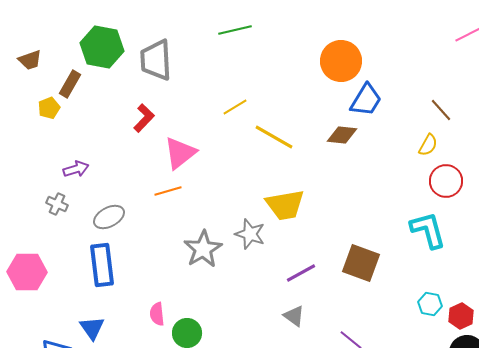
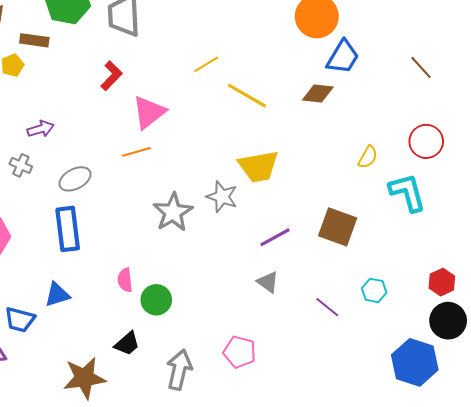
brown rectangle: (70, 84) -> (34, 40), turned 68
yellow semicircle: (428, 145) -> (368, 157), moved
cyan hexagon: (430, 304) -> (374, 290), moved
blue triangle: (92, 328) -> (57, 295), turned 48

